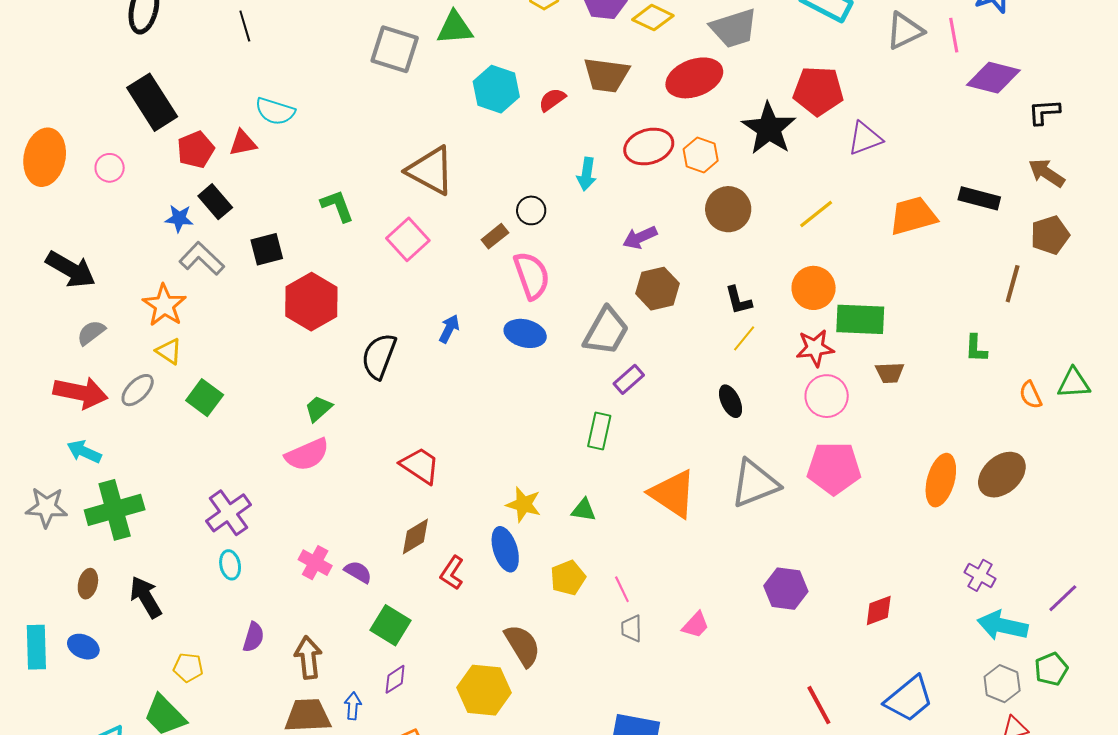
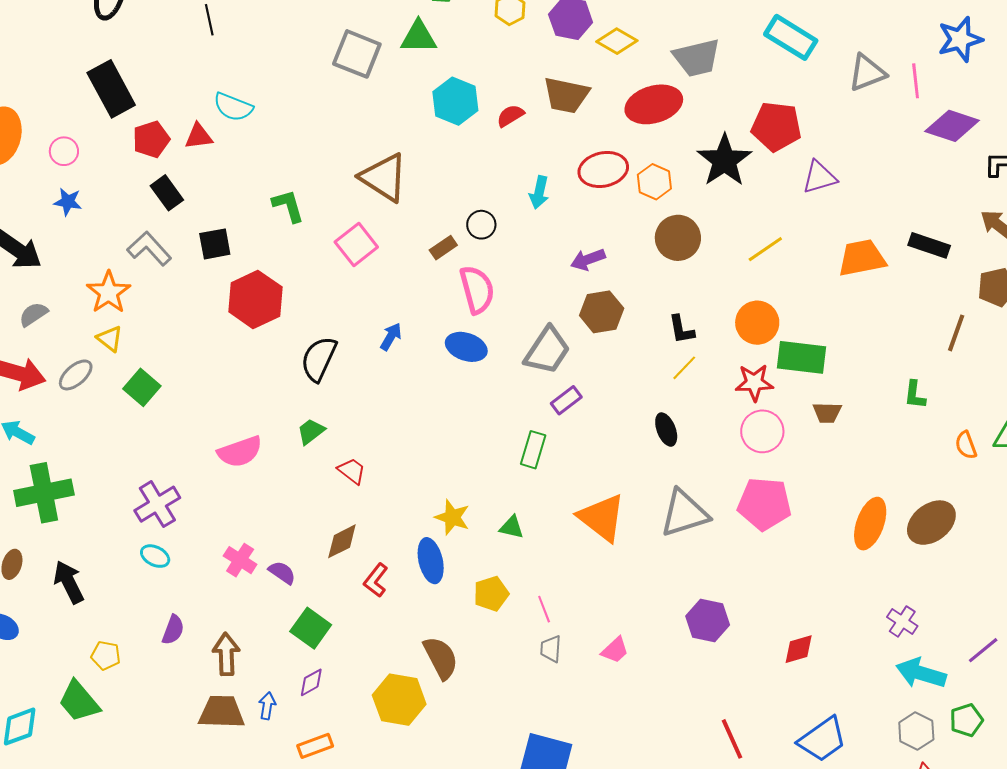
blue star: (179, 218) -> (68, 202), moved
green trapezoid: (318, 409) -> (311, 431), moved
red trapezoid: (420, 466) -> (352, 471), size x0.7
cyan ellipse: (230, 565) -> (155, 556), turned -56

